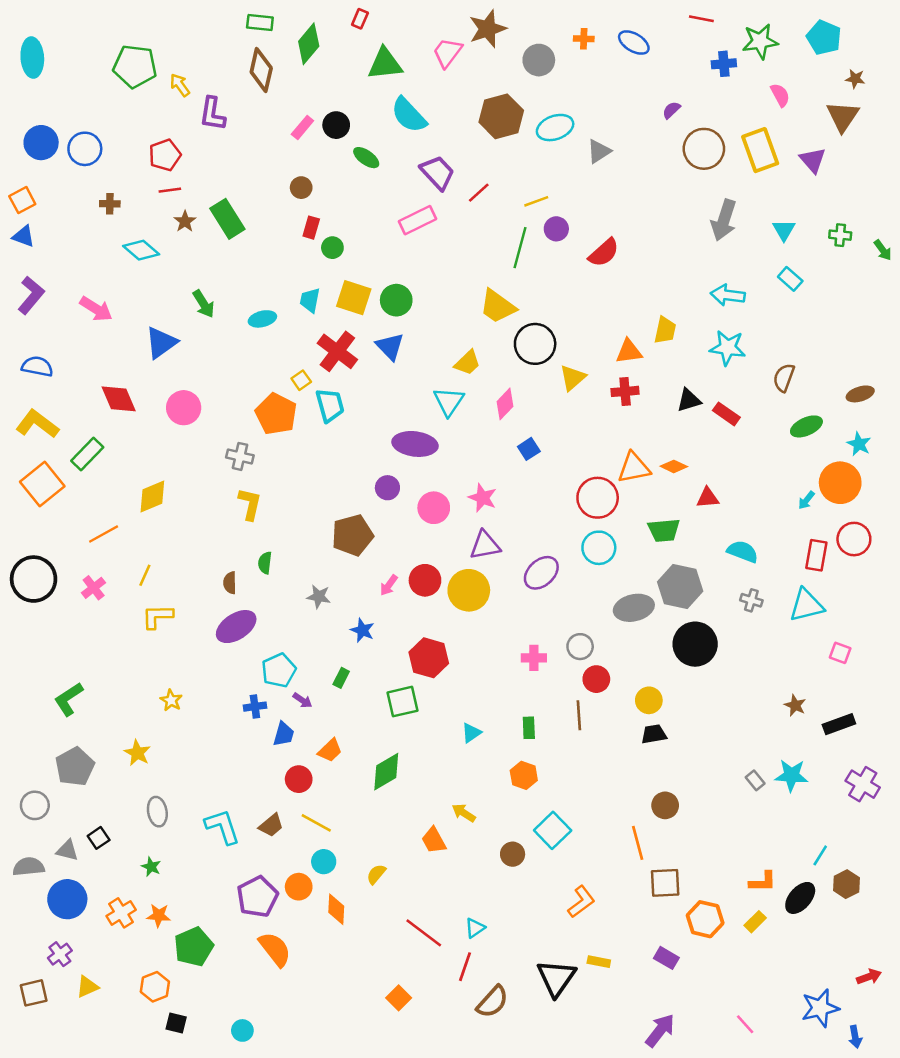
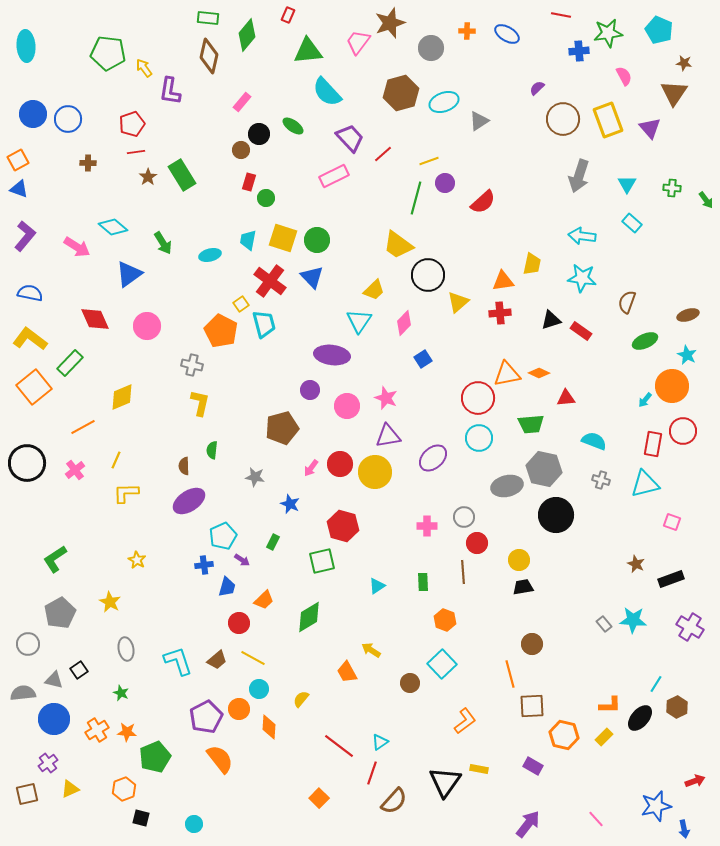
black circle: (336, 125) -> (259, 134), moved
cyan diamond: (141, 250) -> (113, 227), moved
orange hexagon: (524, 775) -> (445, 620), moved

